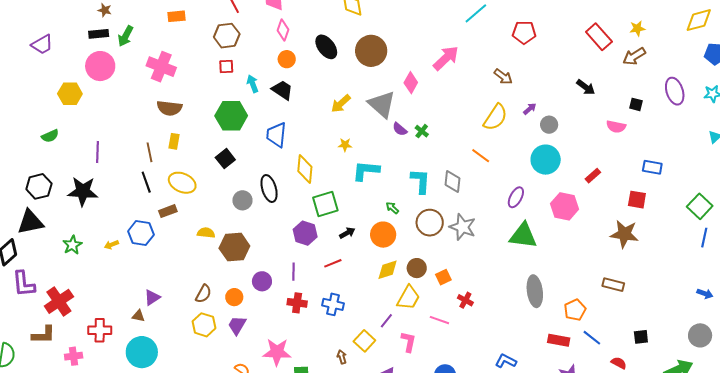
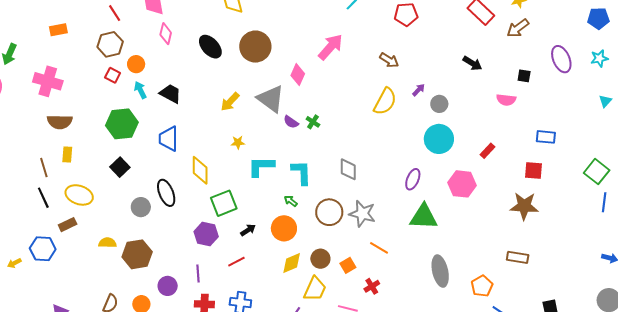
orange circle: (287, 59) -> (136, 64), moved
red square: (226, 67) -> (113, 75), turned 35
orange line: (481, 156) -> (379, 248), moved
cyan L-shape: (421, 181) -> (301, 172), moved
red cross: (465, 300) -> (372, 286), turned 35

